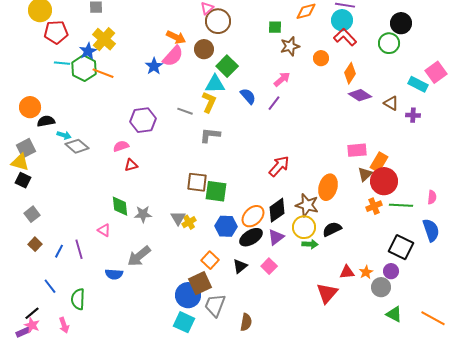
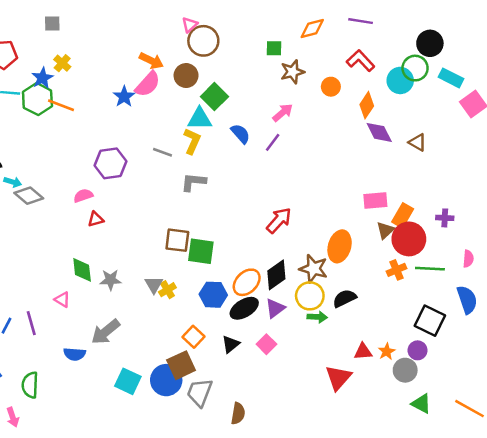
cyan circle: (342, 20) -> (400, 80), moved
yellow cross: (104, 39) -> (62, 63), size x0.6
cyan rectangle: (418, 84) -> (451, 78), moved
purple diamond: (360, 95) -> (379, 132), turned 30
purple cross: (413, 115) -> (445, 218), moved
cyan square: (184, 322) -> (128, 381), moved

